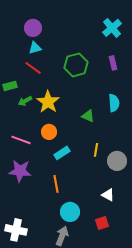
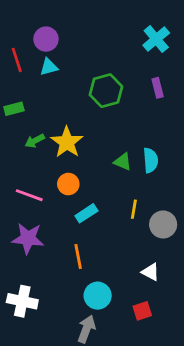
red line: (33, 68) -> (17, 60), moved, turned 36
green rectangle: (10, 86) -> (14, 109), moved
cyan semicircle: (114, 103) -> (151, 160), moved
white cross: (16, 230) -> (22, 301), moved

